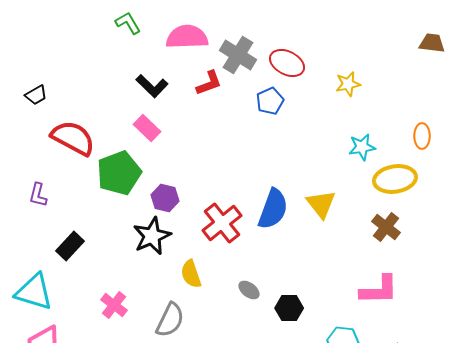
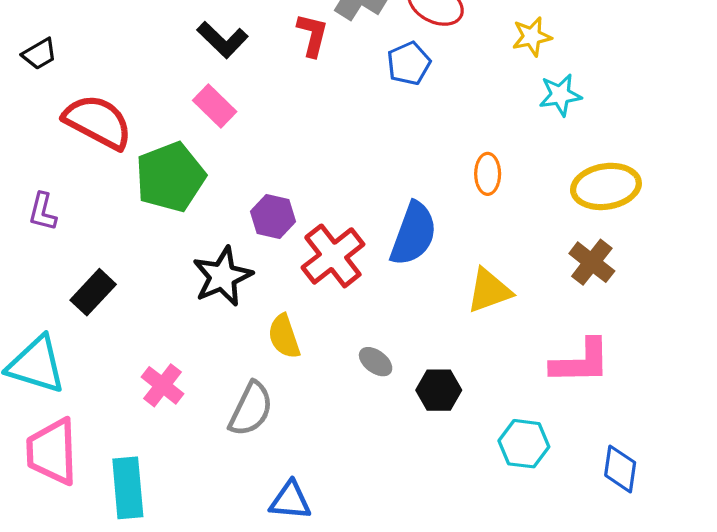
red L-shape: (209, 83) -> (312, 35), turned -56
orange ellipse: (422, 136) -> (488, 174), moved
cyan star: (362, 147) -> (560, 95), moved
purple hexagon: (165, 198) -> (273, 216), moved
yellow triangle: (321, 204) -> (489, 291), moved, turned 48

